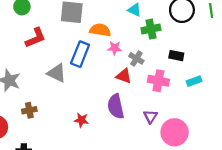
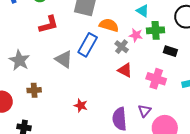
pink star: (115, 48) -> (136, 35), moved
black rectangle: (176, 56) -> (170, 51), moved
gray cross: (136, 58) -> (122, 47), moved
purple semicircle: (116, 106) -> (119, 119), moved

